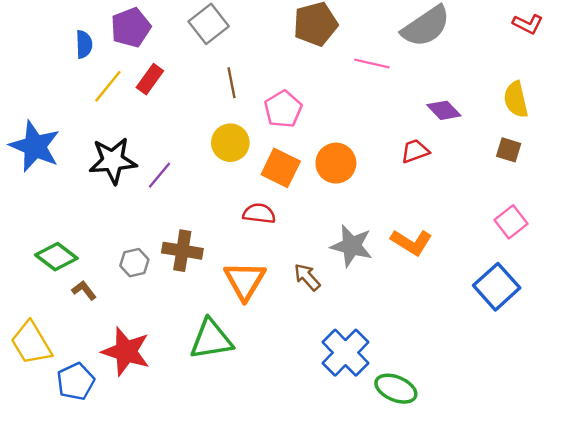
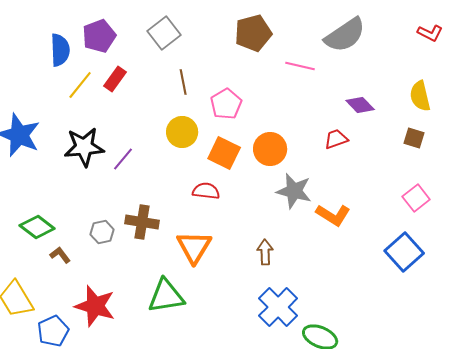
blue semicircle: (84, 44) -> (60, 50), size x1.4
gray star: (351, 246) -> (294, 191), moved
brown arrow: (307, 277) -> (265, 252), moved, turned 40

